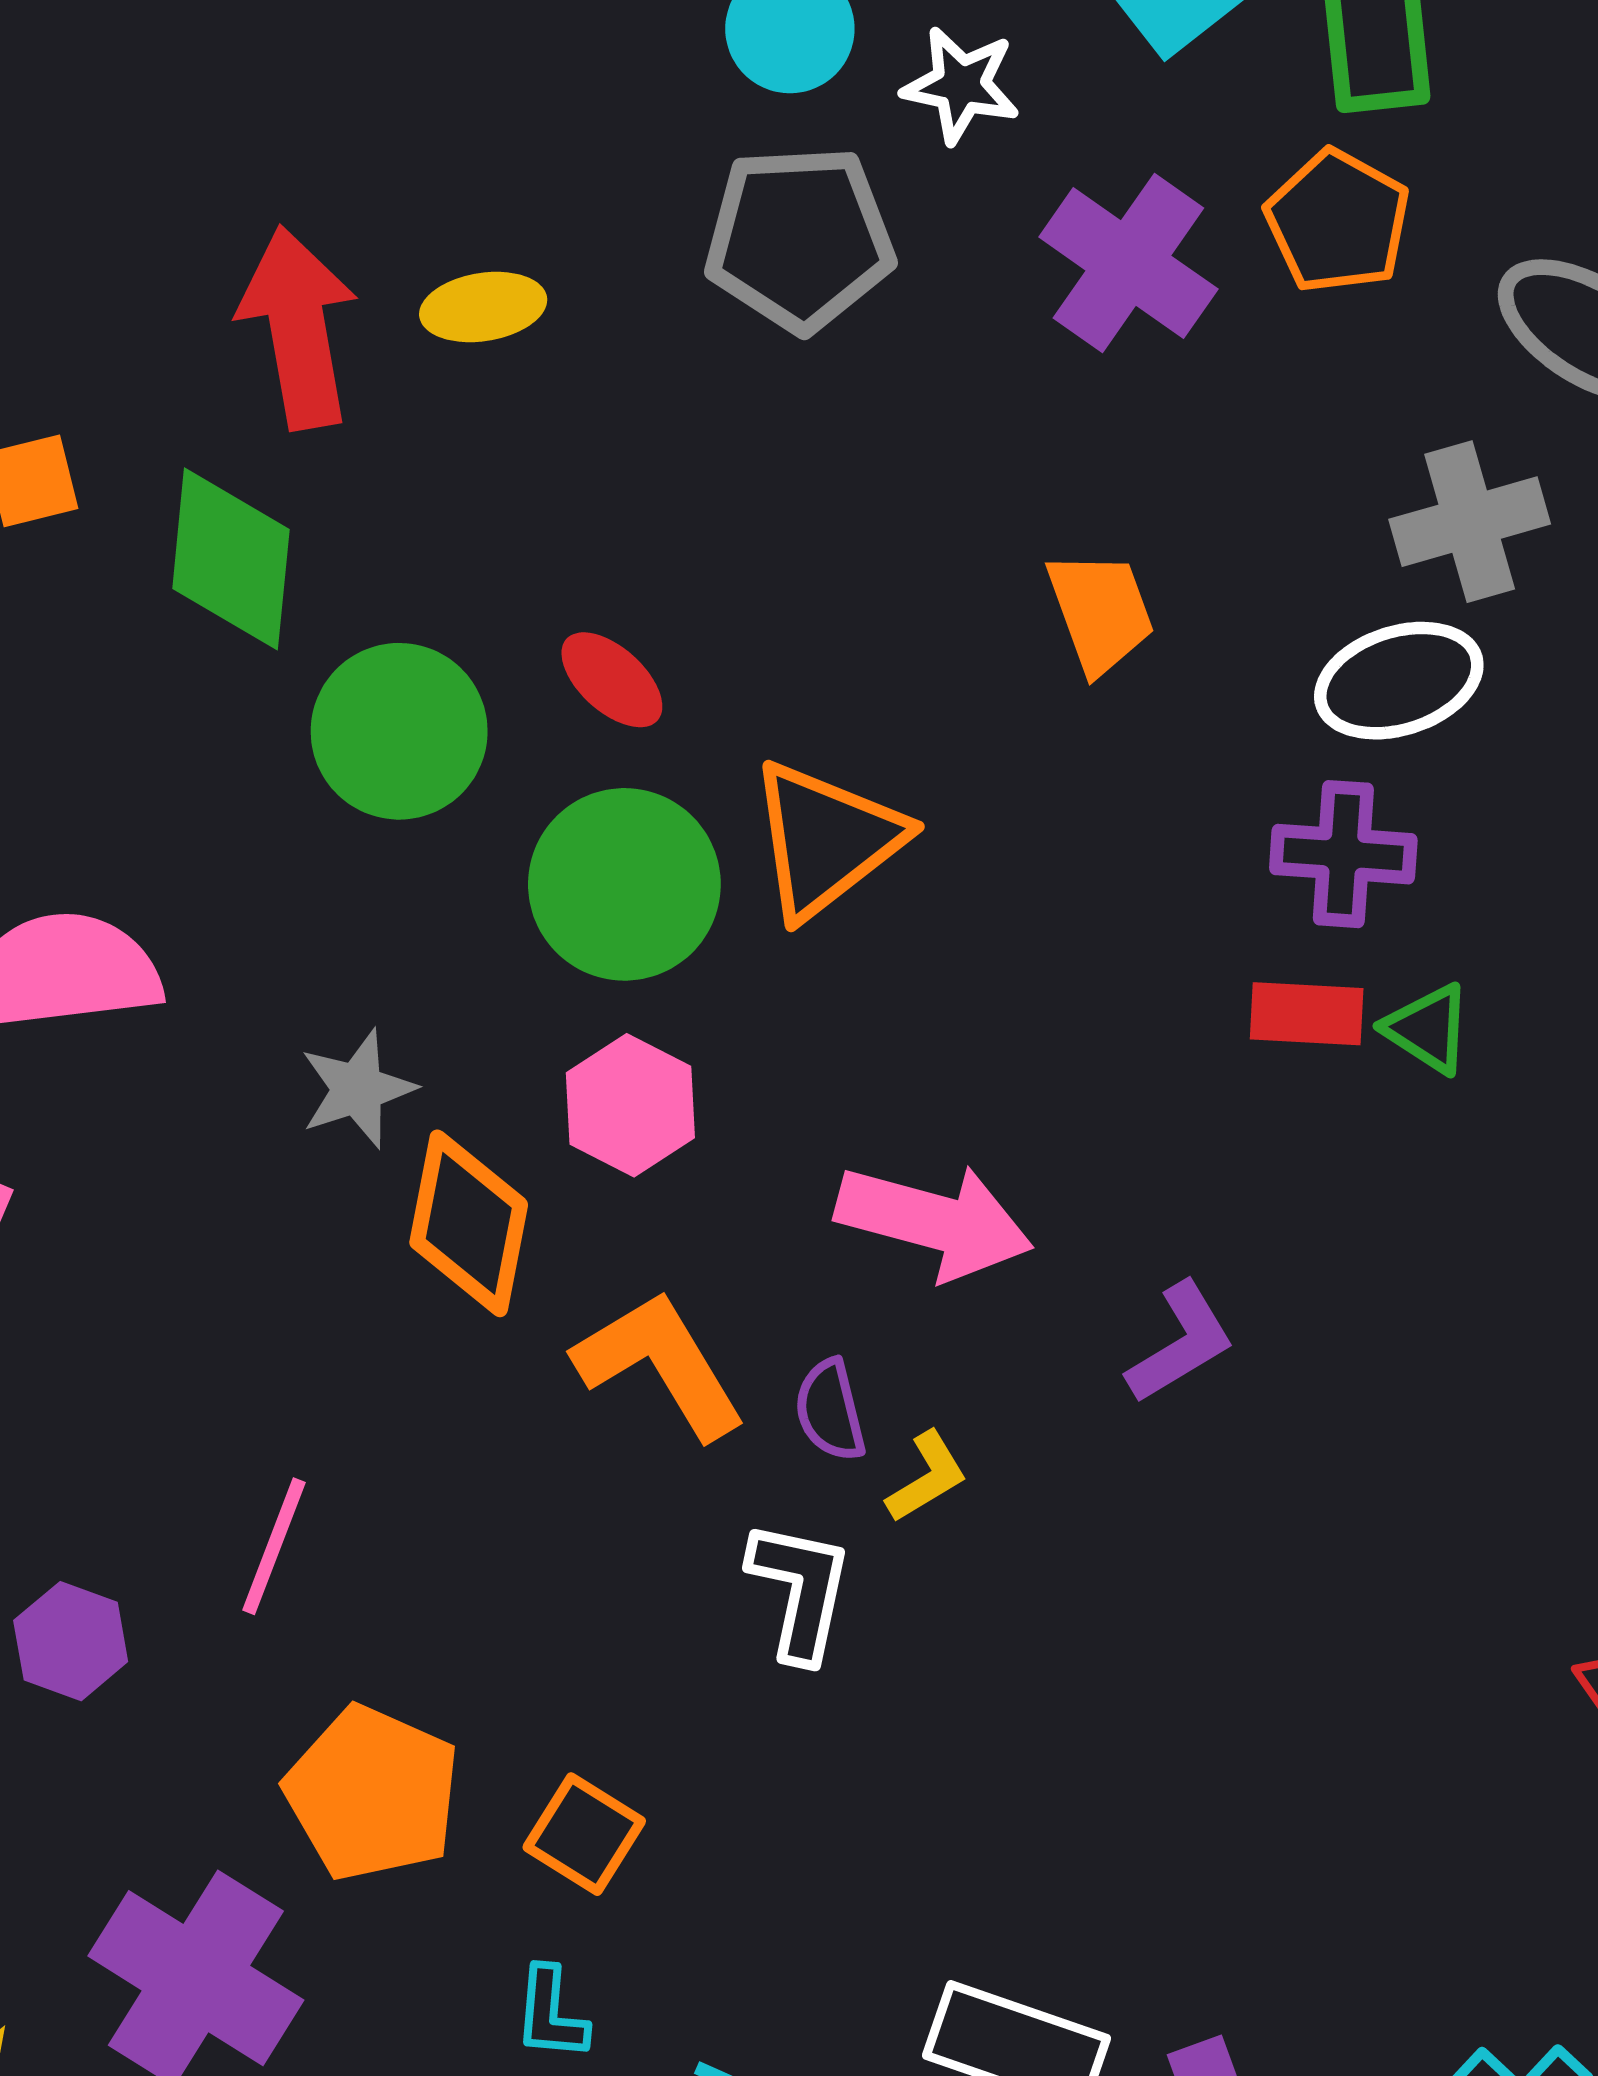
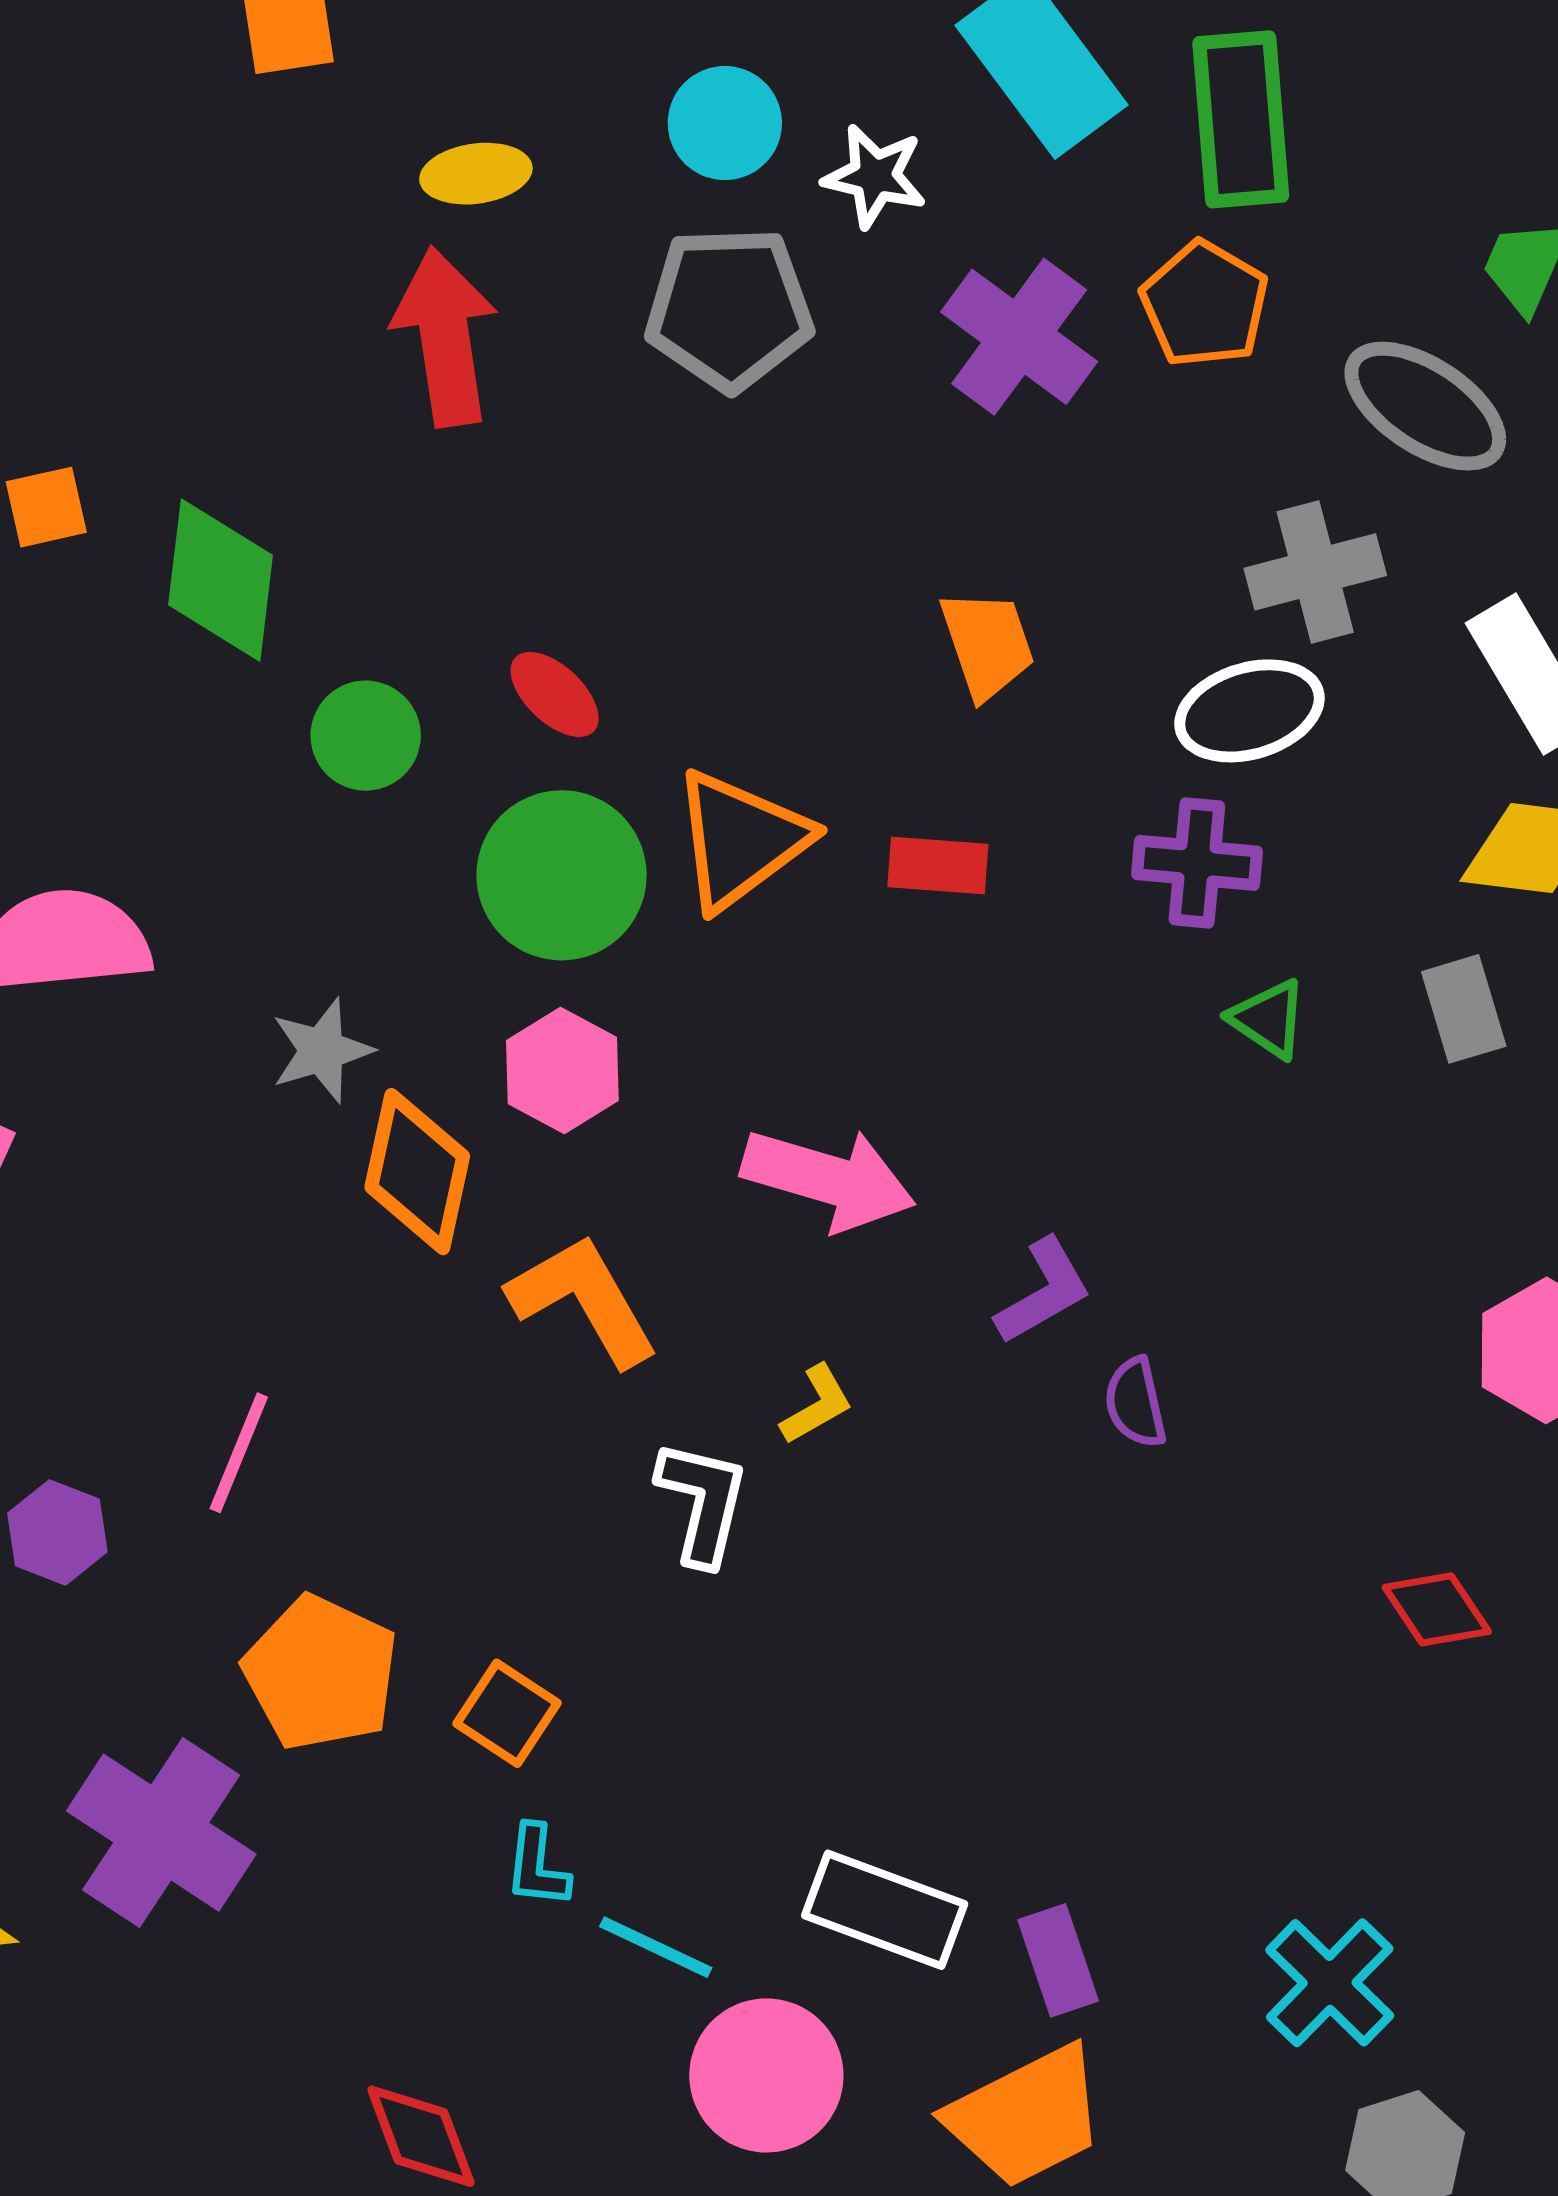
yellow ellipse: (483, 307) -> (476, 174), moved
red arrow: (298, 328) -> (445, 337), moved
green circle: (399, 731) -> (366, 736), size x0.7
red rectangle: (1307, 1014) -> (938, 866), moved
purple semicircle: (830, 1410) -> (1135, 1403), moved
cyan L-shape: (551, 2014) -> (537, 1866), moved

